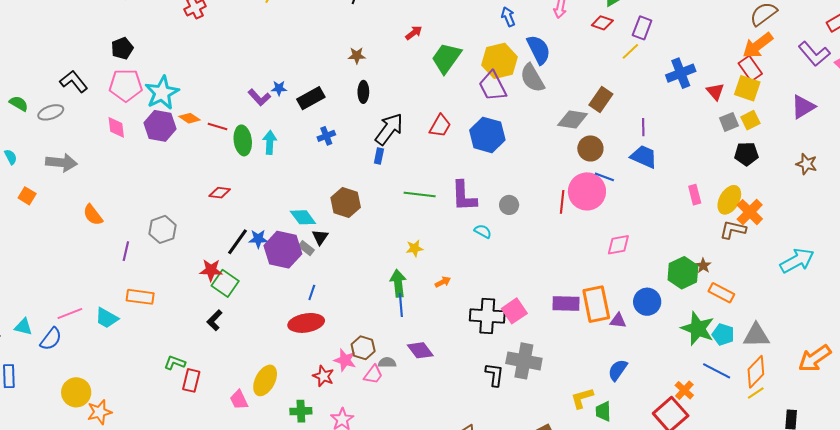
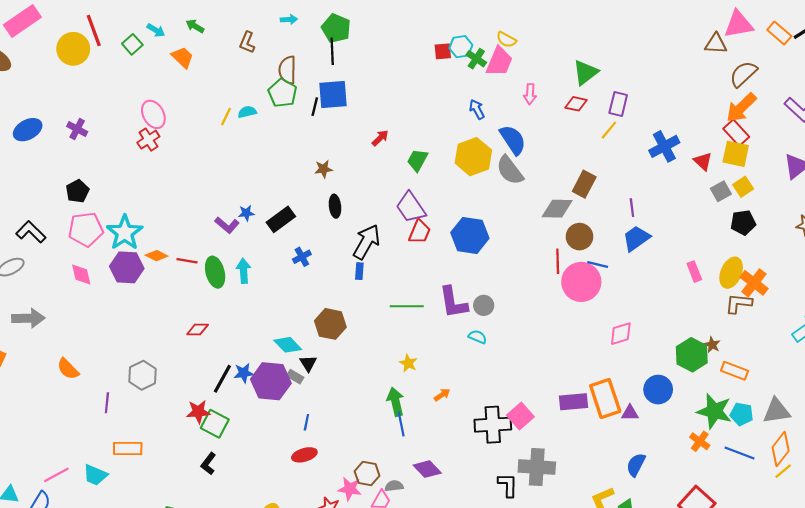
green trapezoid: (446, 58) -> (417, 160), size x0.7
purple trapezoid: (493, 86) -> (411, 207), moved
blue trapezoid: (644, 157) -> (636, 238), turned -52
red line: (562, 202) -> (558, 261), moved
gray circle: (509, 205) -> (484, 305), moved
yellow star: (415, 248) -> (408, 363), turned -30
red ellipse: (306, 323) -> (304, 455), size x0.7
orange cross: (684, 390) -> (700, 441), moved

